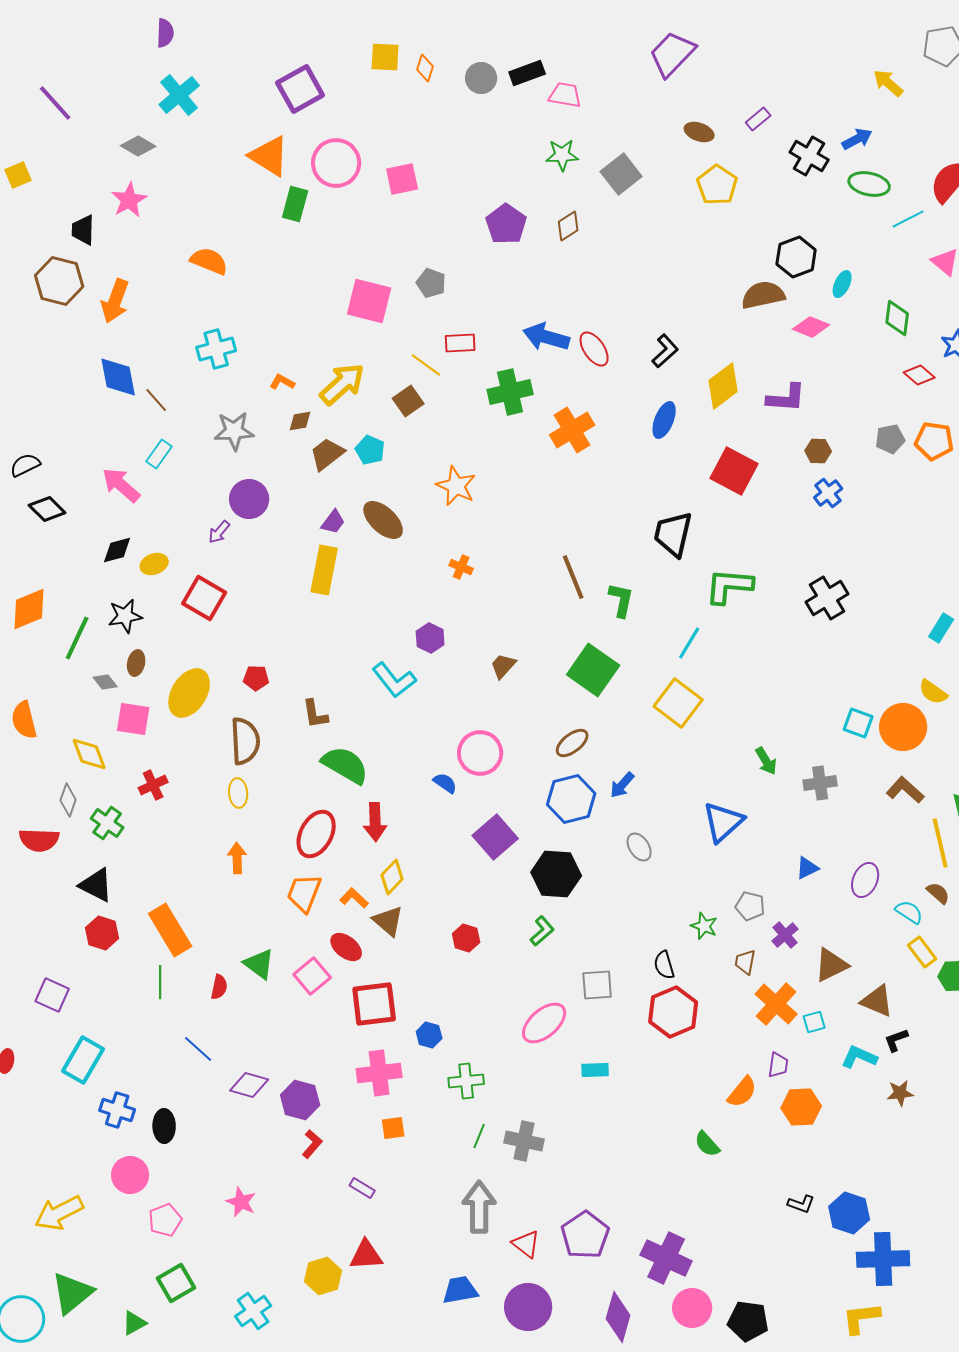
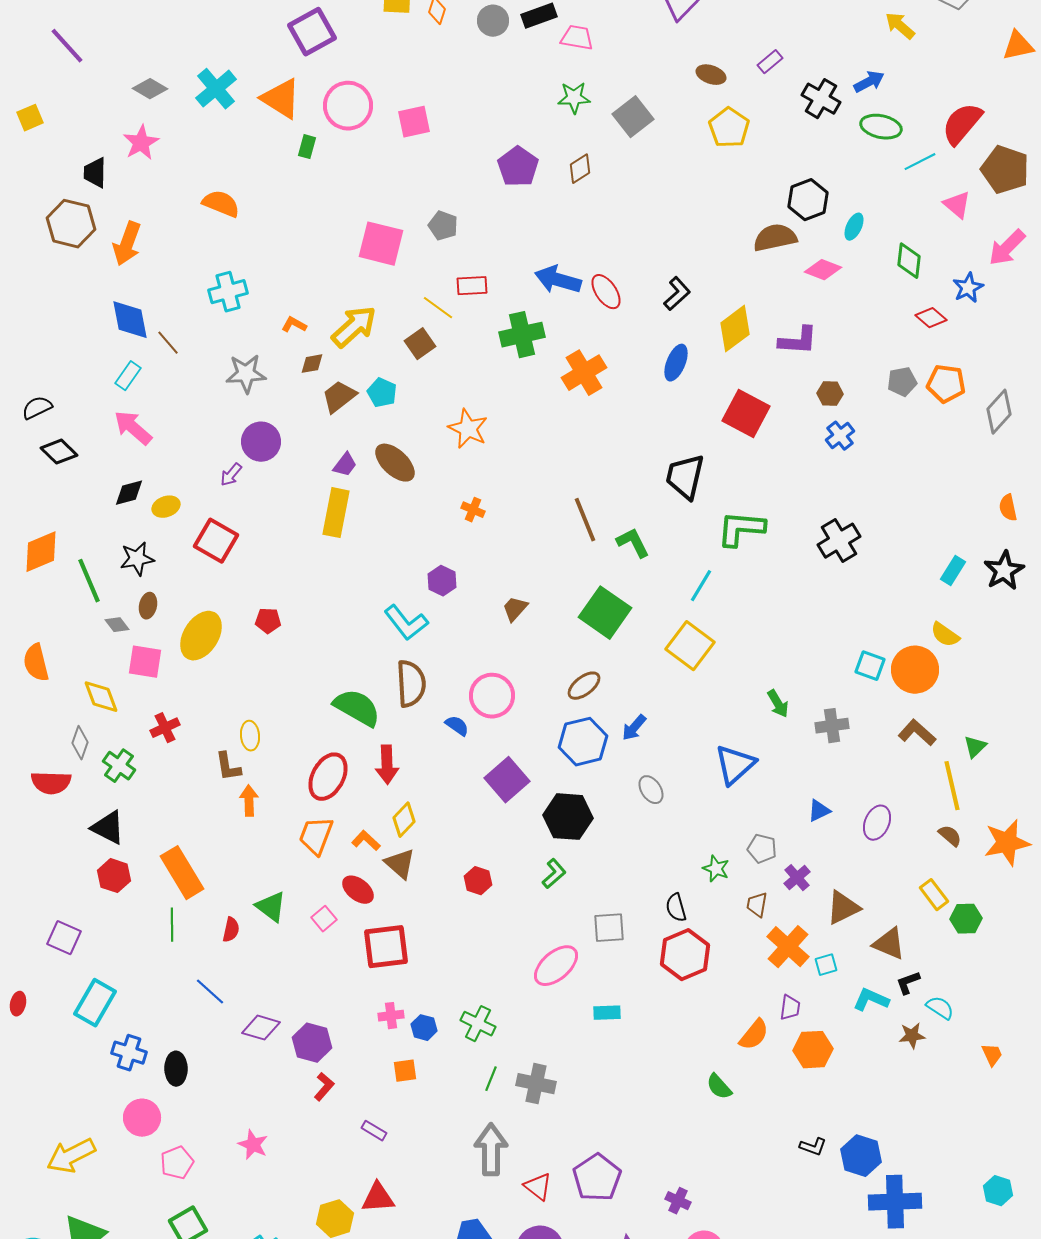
cyan cross: (179, 95) -> (216, 89), moved
green rectangle: (295, 204) -> (307, 147), size x0.7
cyan rectangle: (159, 454) -> (128, 376), moved
green L-shape: (621, 600) -> (633, 543), turned -39
green line: (77, 638) -> (89, 581), turned -48
brown L-shape: (315, 714) -> (228, 767), moved
brown semicircle: (245, 741) -> (411, 684), moved
cyan semicircle: (909, 912) -> (940, 1008), moved
pink square: (312, 976) -> (324, 919), size x0.7
blue hexagon: (429, 1035) -> (424, 1028), moved
pink cross: (379, 1073) -> (391, 1016), size x0.6
green cross: (466, 1081) -> (478, 1024), turned 32
purple cross: (666, 1258) -> (678, 1201), size x0.5

